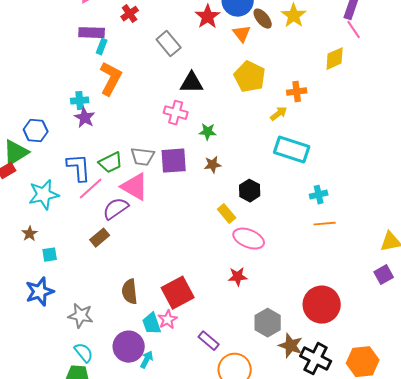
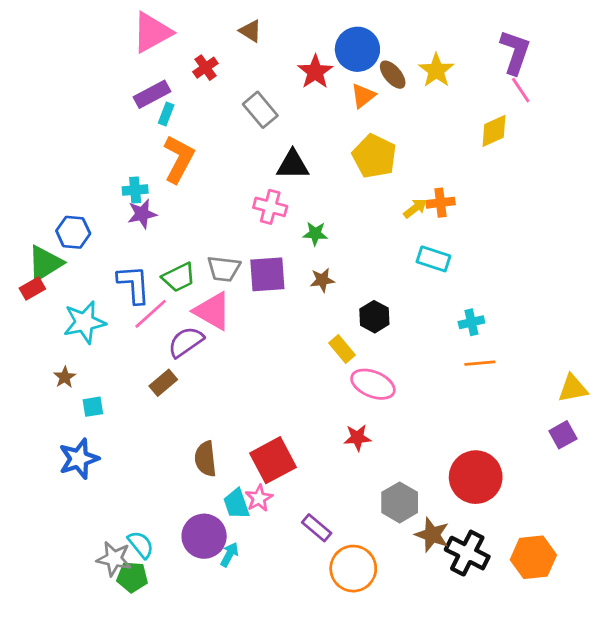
purple rectangle: (92, 33) -> (152, 94), turned -30
orange triangle: (242, 34) -> (363, 96), turned 30
orange cross: (297, 92) -> (440, 203), moved
purple star: (85, 118) -> (142, 214), turned 30
cyan rectangle: (292, 150) -> (433, 259), size x0.7
gray star: (81, 316) -> (114, 559), moved

